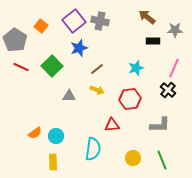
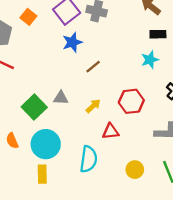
green square: (52, 66) -> (34, 107), moved
cyan star: (136, 68) -> (150, 60), moved
yellow arrow: (97, 90) -> (93, 106), moved, turned -64
orange semicircle: (35, 133) -> (12, 141), moved, turned 104
cyan circle: (56, 136) -> (46, 144), size x1.6

